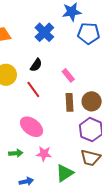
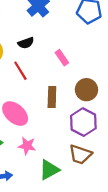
black semicircle: (36, 65) -> (26, 43), turned 32
brown rectangle: (70, 102) -> (52, 97), moved

